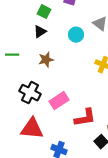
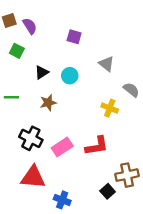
green square: (44, 12) -> (17, 51), moved
cyan circle: (76, 35) -> (70, 76), moved
red L-shape: (85, 118) -> (97, 146), moved

